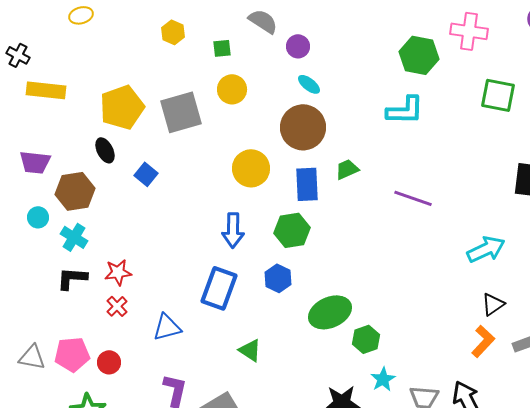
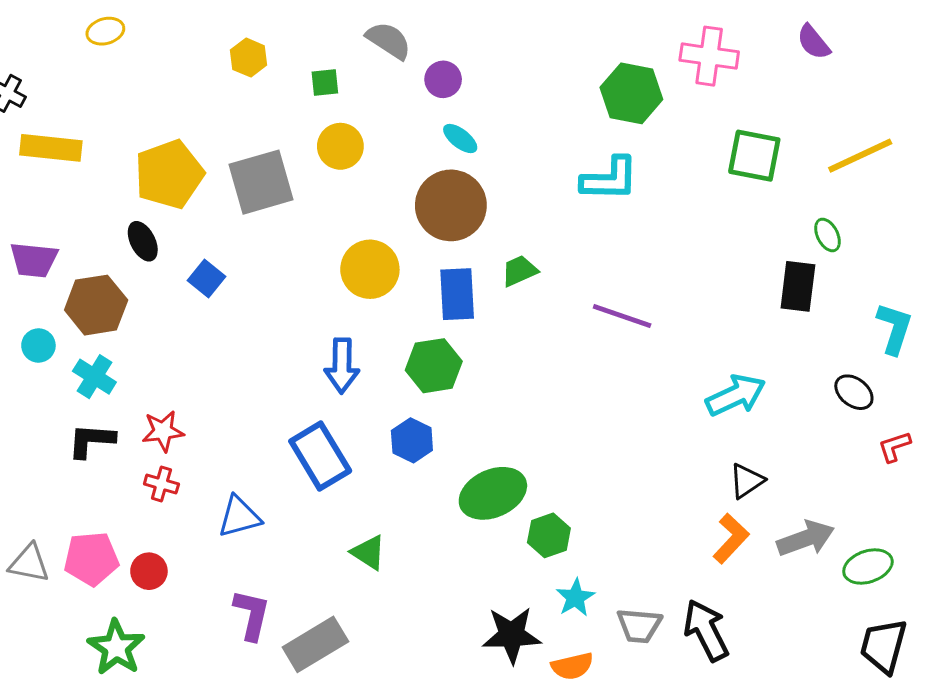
blue rectangle: (219, 288) -> (320, 456), turned -51
red cross: (117, 306) -> (161, 484), turned -30

